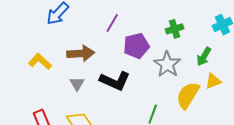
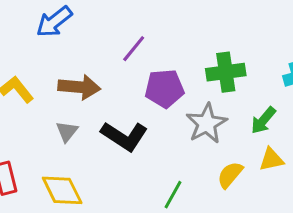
green cross: (175, 29) -> (226, 72), size x1.4
yellow semicircle: (188, 95) -> (230, 175), size x0.7

